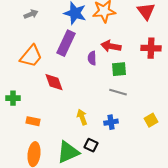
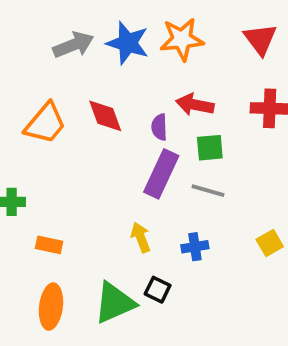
gray arrow: (31, 14) -> (73, 45), moved, size x1.5
purple rectangle: (66, 43) -> (161, 174), moved
red diamond: (54, 82) -> (105, 116), moved

